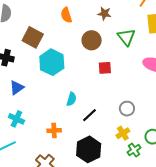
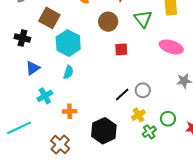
cyan semicircle: (71, 99) -> (68, 72), moved
black line: (89, 115) -> (122, 95), moved
cyan cross: (16, 119) -> (45, 96), moved, turned 35

